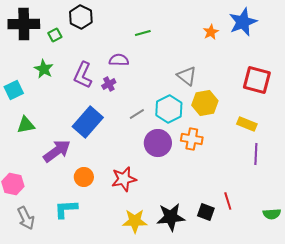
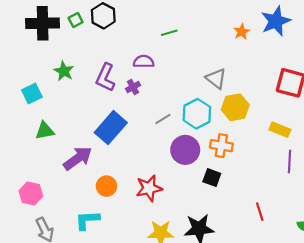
green square: (55, 35) -> (76, 20), moved
black square: (206, 212) -> (212, 178), moved

